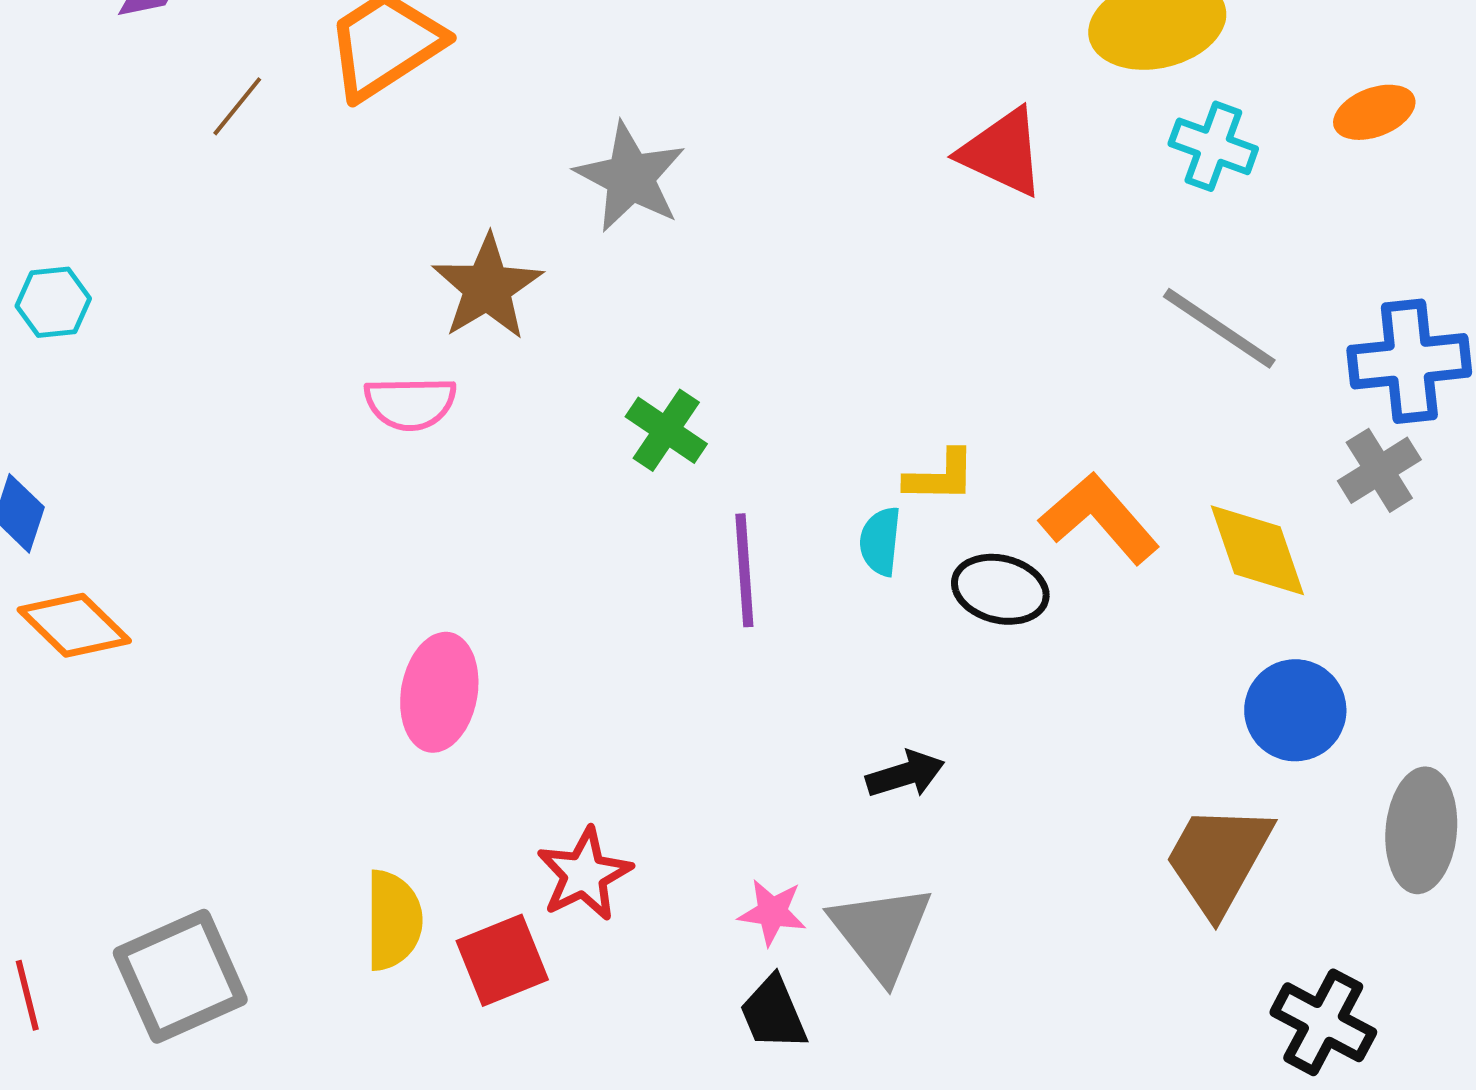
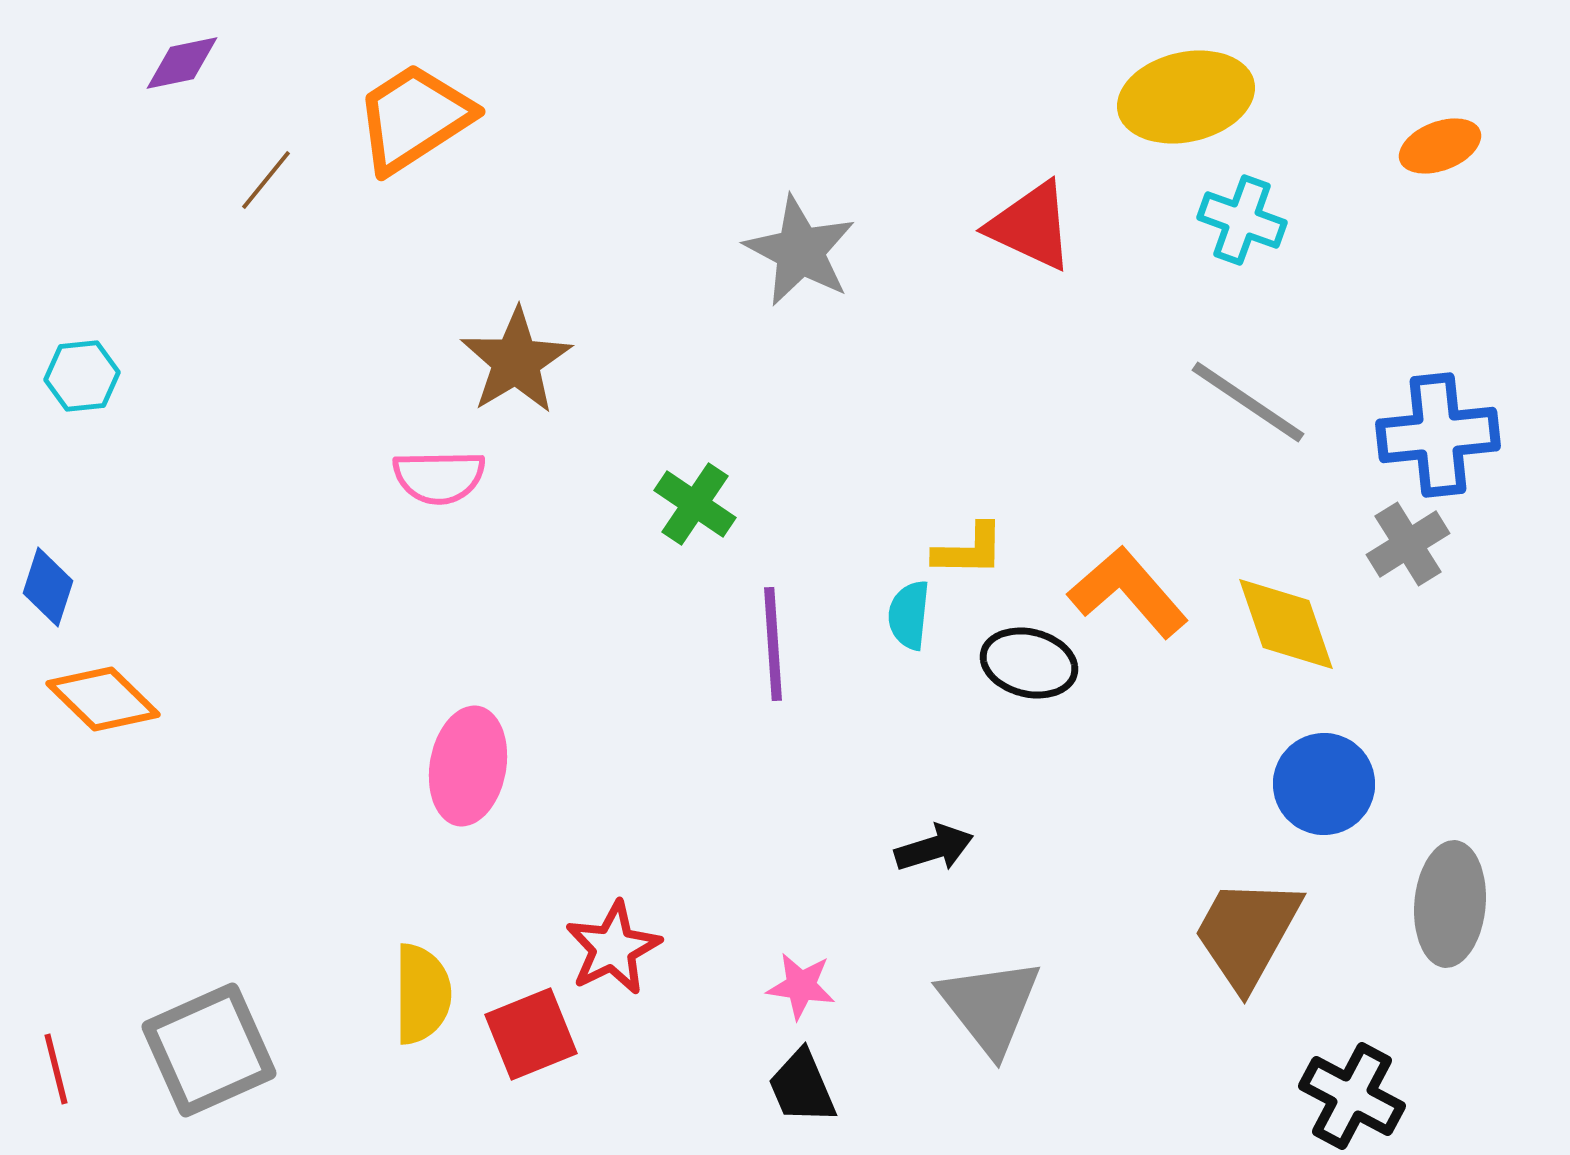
orange ellipse: (1374, 112) -> (1440, 146), moved
gray star: (630, 177) -> (800, 251), moved
gray triangle: (881, 932) -> (990, 1006), moved

